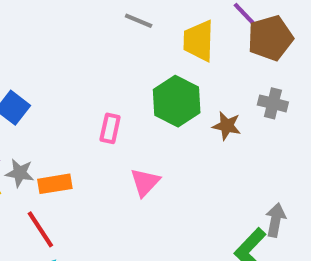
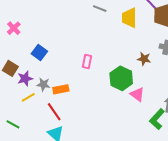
green hexagon: (177, 101) -> (121, 78), moved
pink triangle: (145, 182) -> (137, 94), moved, turned -35

